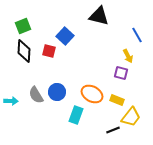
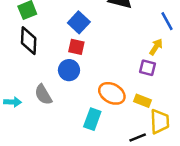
red square: (49, 51) -> (76, 47), moved
yellow arrow: (128, 56) -> (156, 47), turned -120
blue circle: (57, 92) -> (69, 70), moved
yellow trapezoid: (131, 117) -> (160, 122), turned -40

